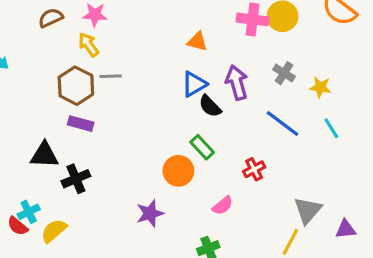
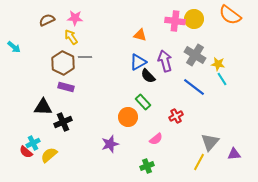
gray cross: (284, 73) -> (195, 55), size x1.5
cyan line: (331, 128) -> (222, 79), moved

